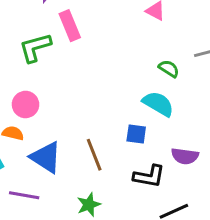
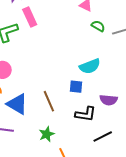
green semicircle: (169, 69) -> (98, 26), moved
cyan semicircle: (158, 104) -> (90, 66), turned 130

